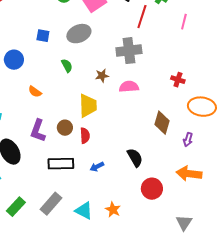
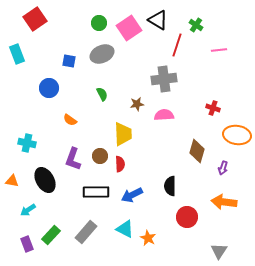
pink line: (184, 22) -> (219, 50), turned 70
gray ellipse: (79, 34) -> (102, 54), moved
blue square: (43, 36) -> (69, 61), moved
black semicircle: (135, 158) -> (170, 186), turned -150
blue arrow: (97, 167) -> (132, 195), size x1.5
cyan triangle: (84, 211) -> (125, 229), moved

